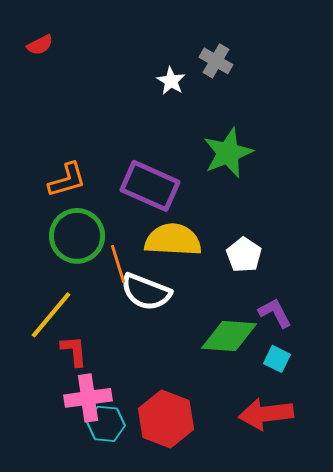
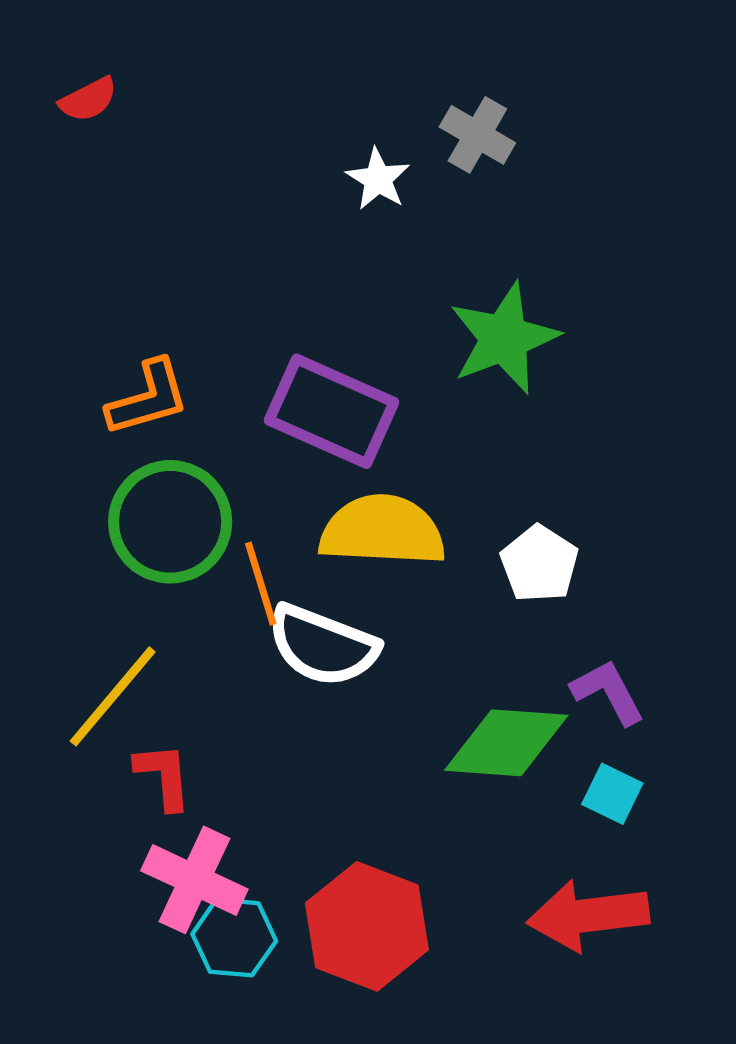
pink cross: (88, 398) -> (194, 880), turned 33

